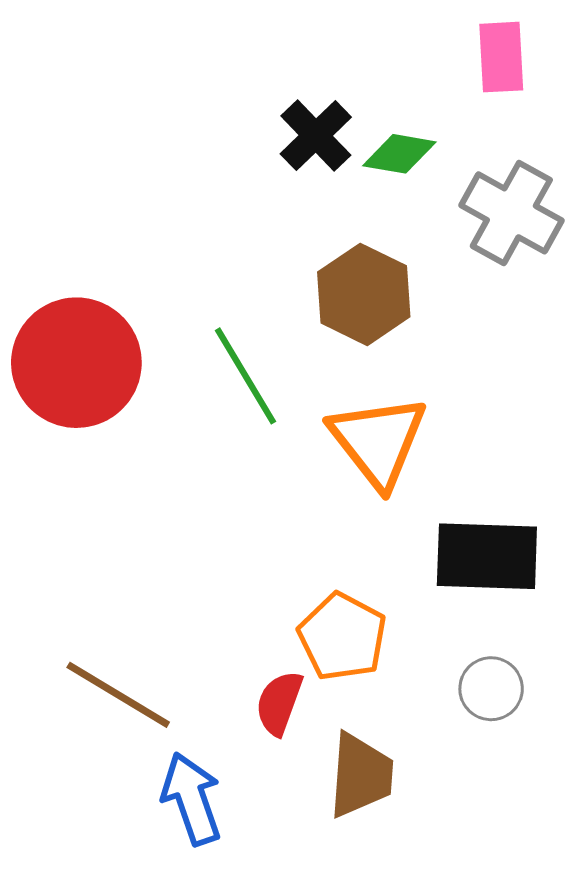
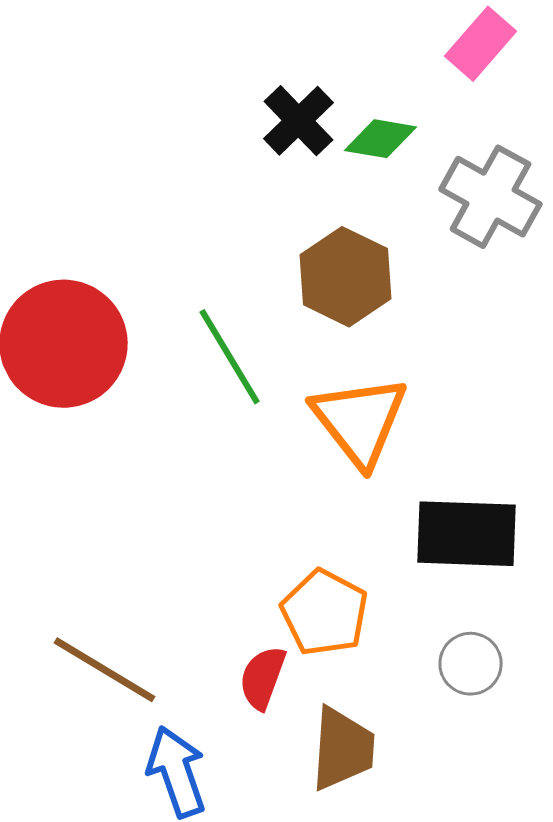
pink rectangle: (501, 57) -> (481, 44), turned 44

